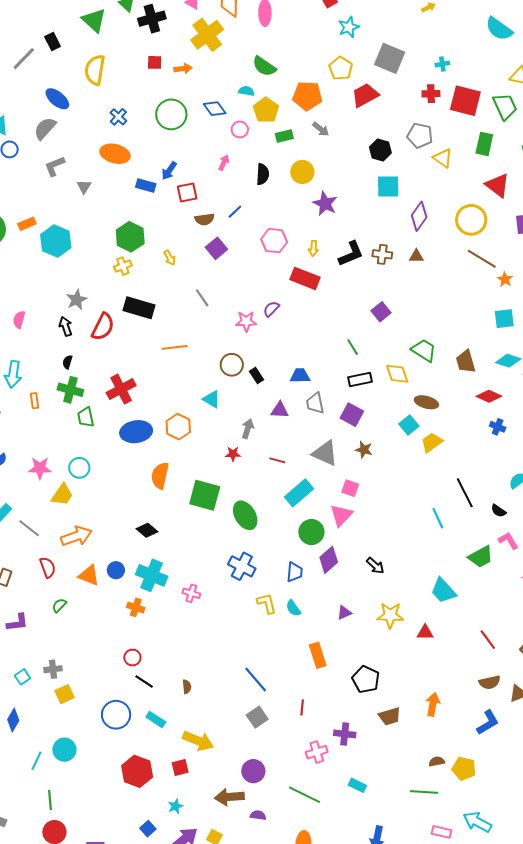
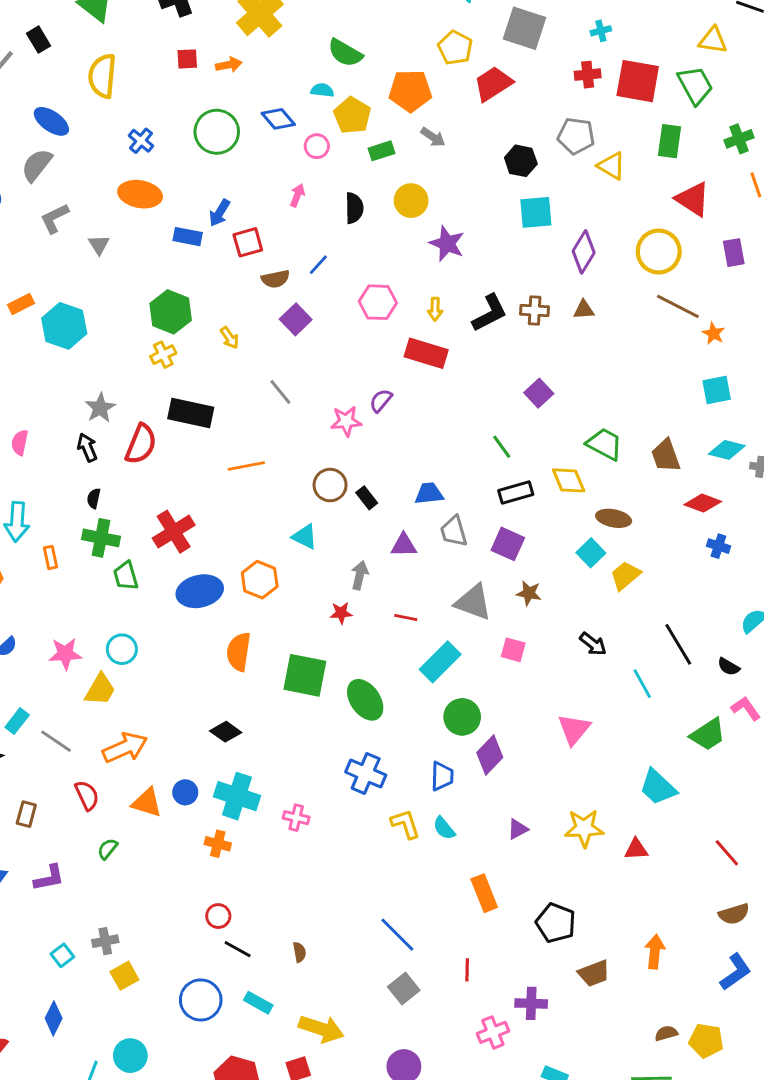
pink triangle: (341, 515) -> (574, 729), moved
black arrow: (375, 566) -> (593, 644), moved

